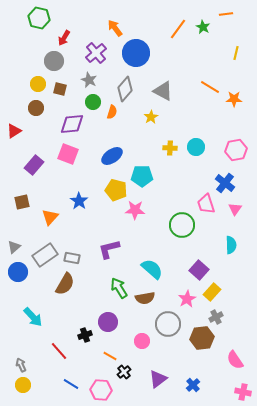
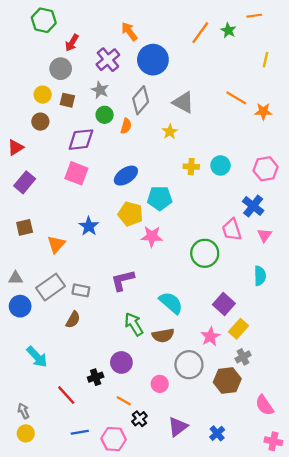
purple rectangle: (34, 165) -> (25, 182), moved
gray triangle: (14, 247) -> (16, 278), turned 40
brown semicircle: (65, 284) -> (73, 320), size x0.7
blue line: (71, 384) -> (80, 432), turned -42

